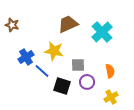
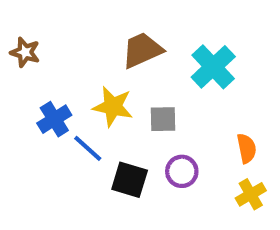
gray square: (78, 65) -> (163, 119), moved
orange semicircle: (110, 71) -> (247, 148), moved
yellow cross: (111, 97) -> (251, 194), moved

